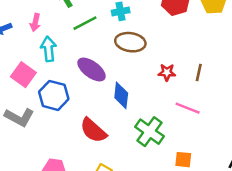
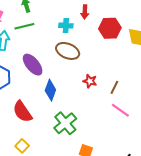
green line: (85, 23) -> (24, 26), moved
pink line: (188, 108) -> (120, 110), moved

